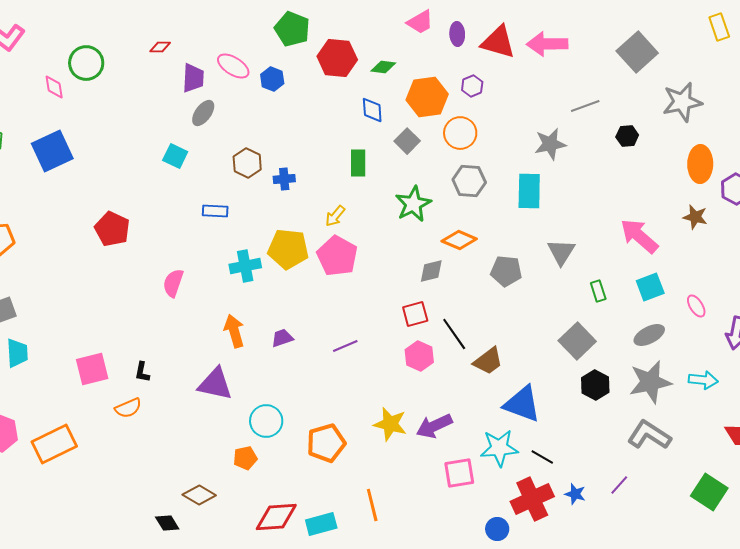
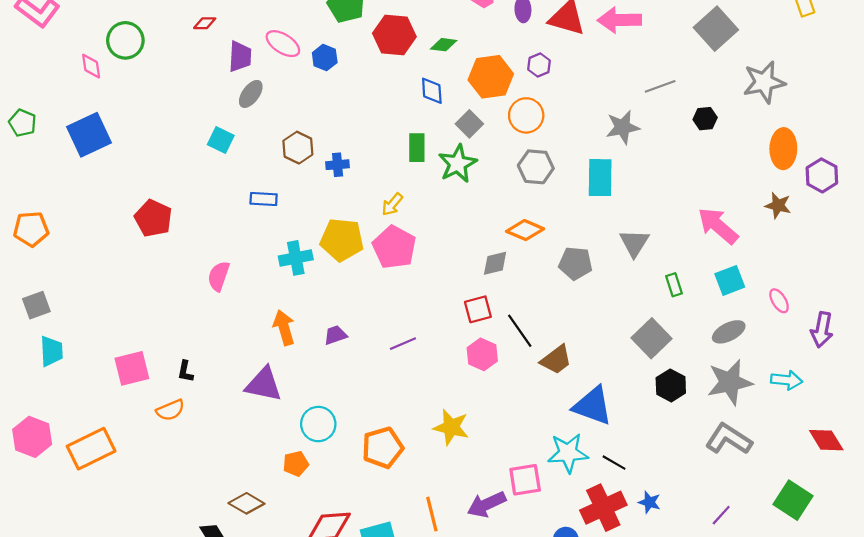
green star: (413, 204) -> (458, 164), moved
purple arrow: (434, 426) -> (487, 504), moved
purple line: (619, 485) -> (721, 515), moved

